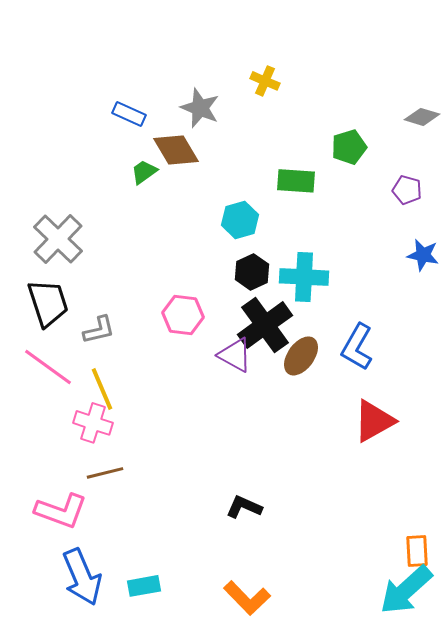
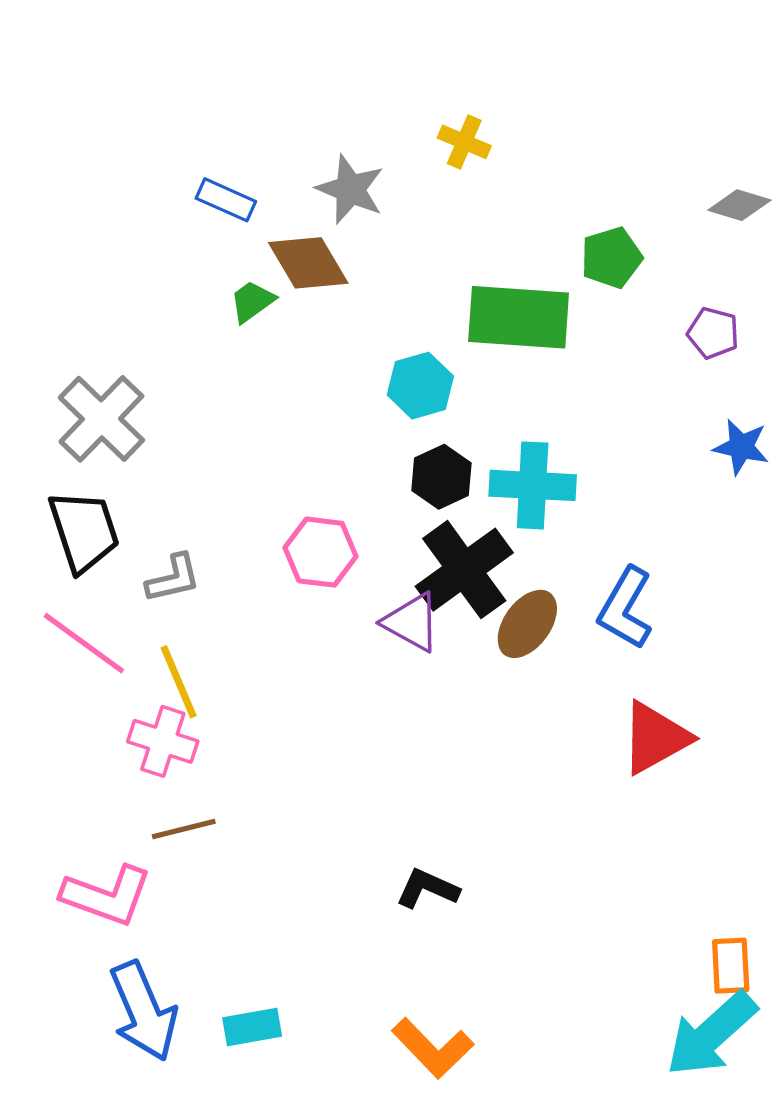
green rectangle: (296, 181) -> (519, 317), size x1.5

